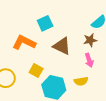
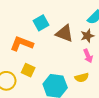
brown triangle: (62, 46) -> (64, 33), moved
yellow square: (36, 71) -> (28, 70), moved

